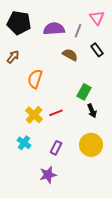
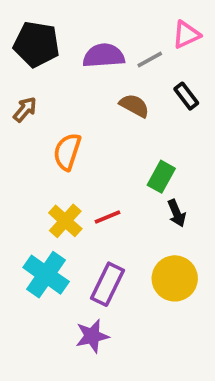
pink triangle: (97, 18) -> (186, 35), turned 42
gray line: (78, 31) -> (150, 60), turned 40
cyan cross: (24, 143) -> (46, 275), size x1.6
purple rectangle: (56, 148) -> (108, 284), size x1.5

